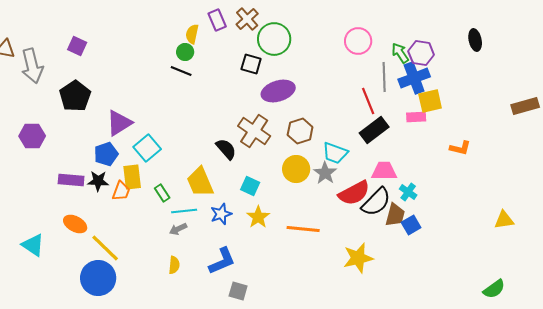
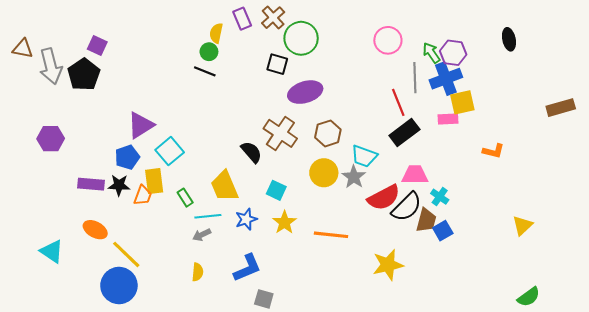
black pentagon: (75, 96) -> (84, 74), moved
yellow triangle: (504, 220) -> (522, 226), moved, turned -35

